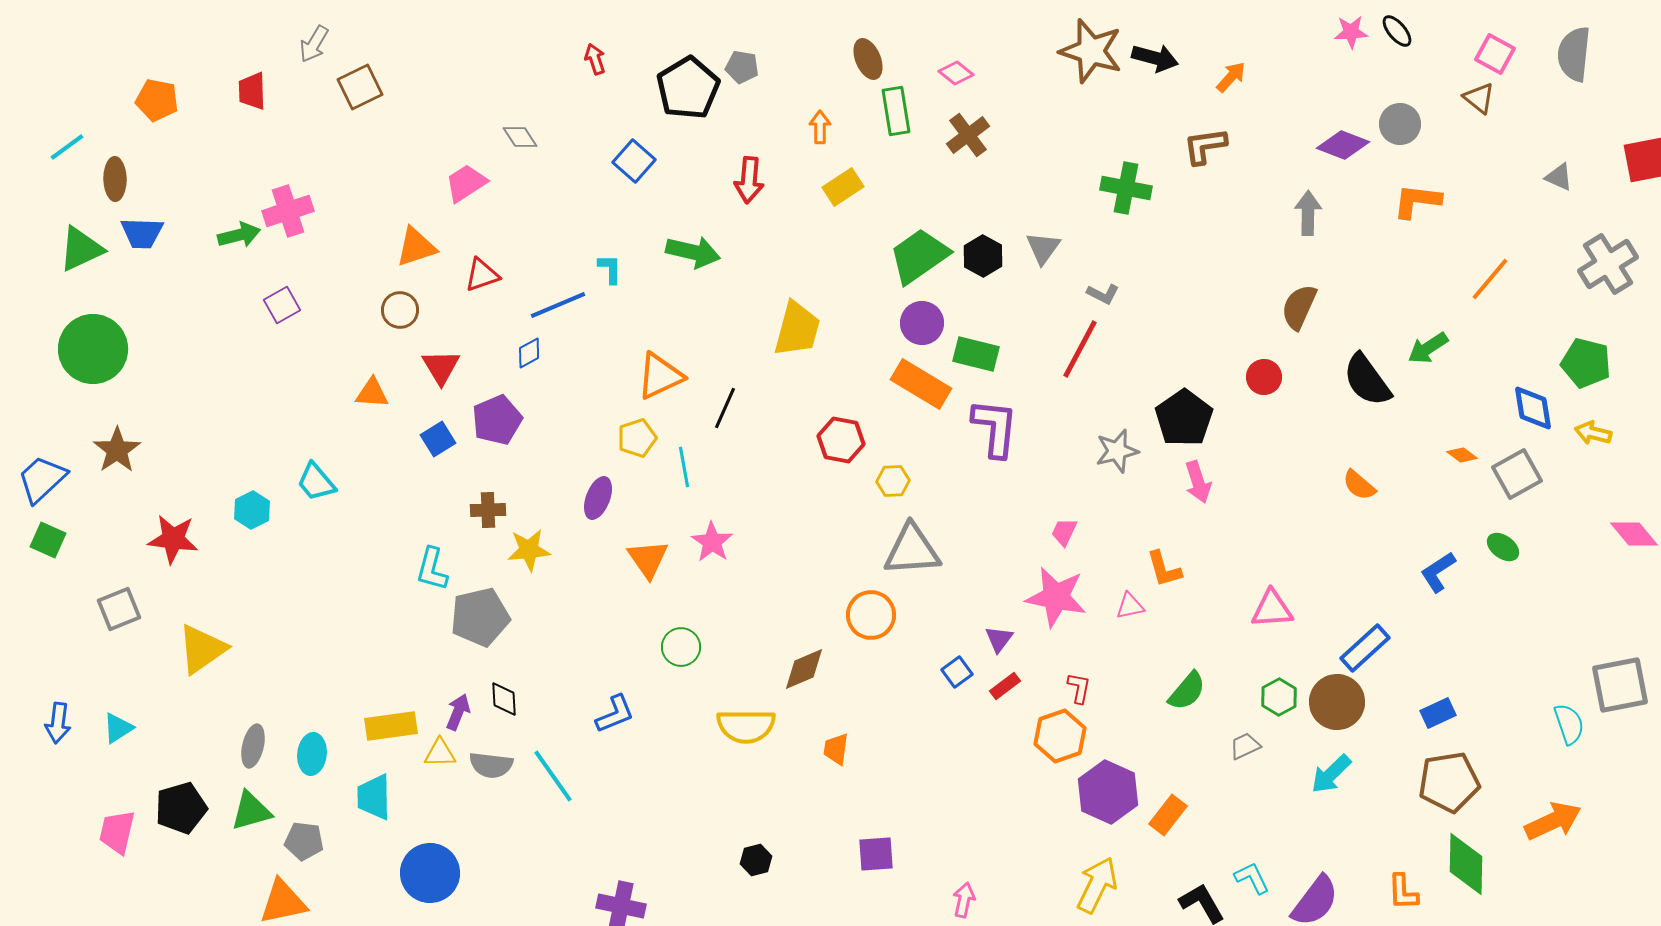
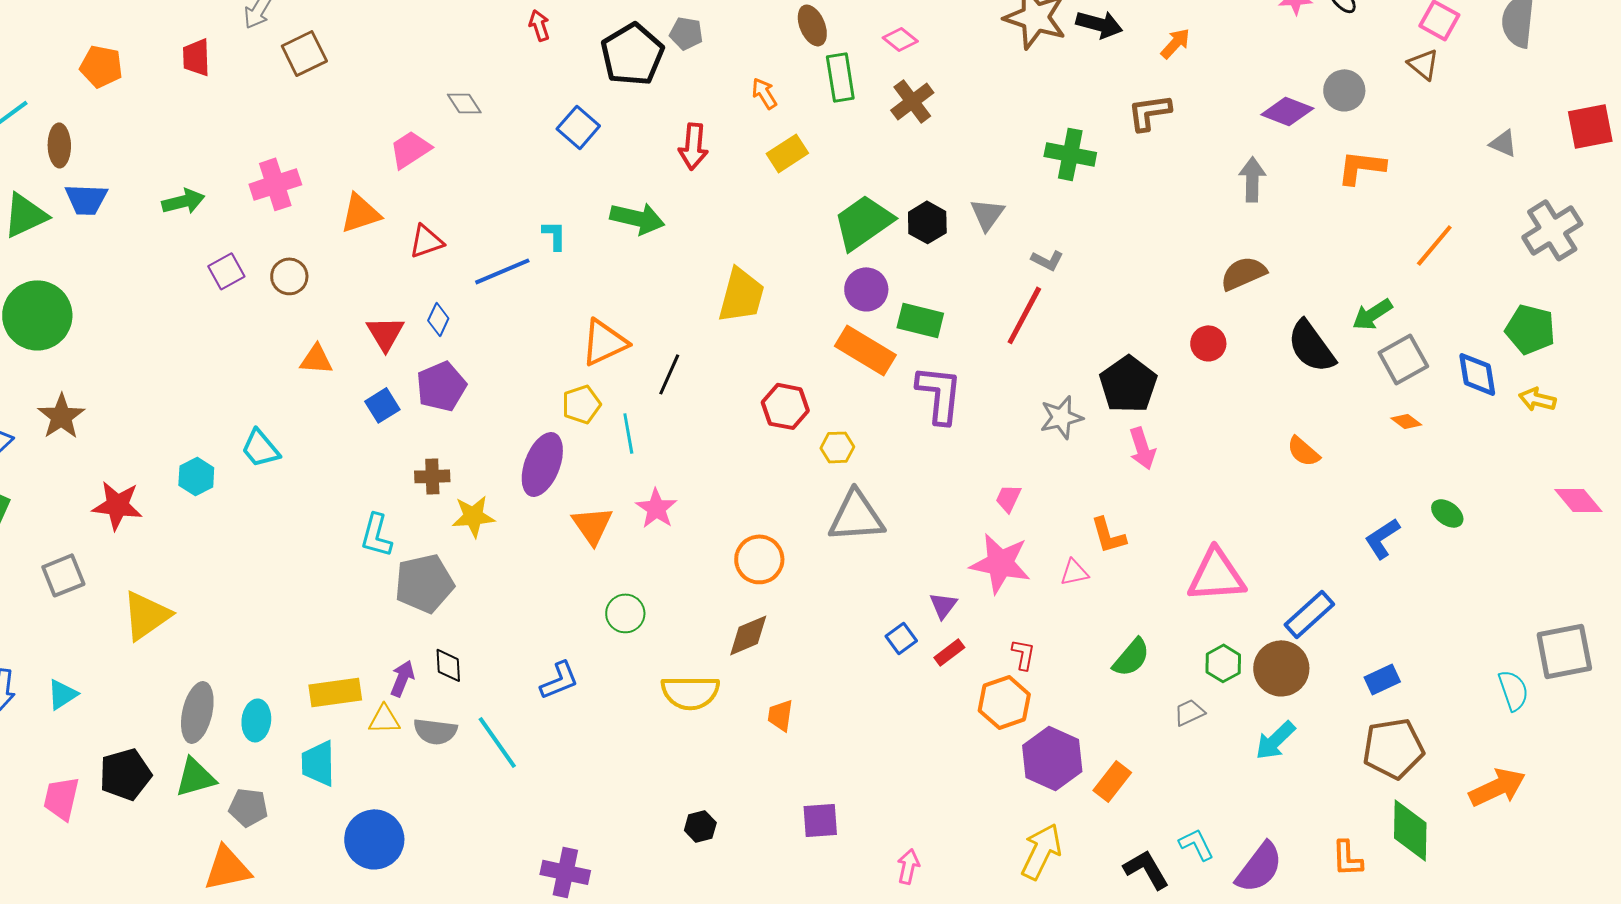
orange arrow: (820, 127) -> (764, 93), turned -32
pink cross: (288, 211) -> (275, 184), moved
brown semicircle: (1299, 307) -> (1243, 273), turned 42
brown circle: (400, 310) -> (289, 276), moved
blue diamond: (529, 353) -> (438, 319), moved, turned -36
gray square: (1517, 474) -> (1403, 359), moved
purple ellipse: (598, 498) -> (542, 464), size x1.5
pink triangle: (1272, 609) -> (1216, 575), size x1.4
orange circle: (871, 615) -> (759, 559), moved
gray ellipse: (253, 746) -> (197, 712), size x1.4

